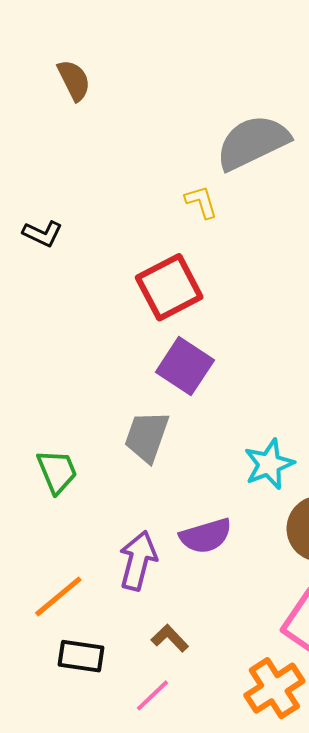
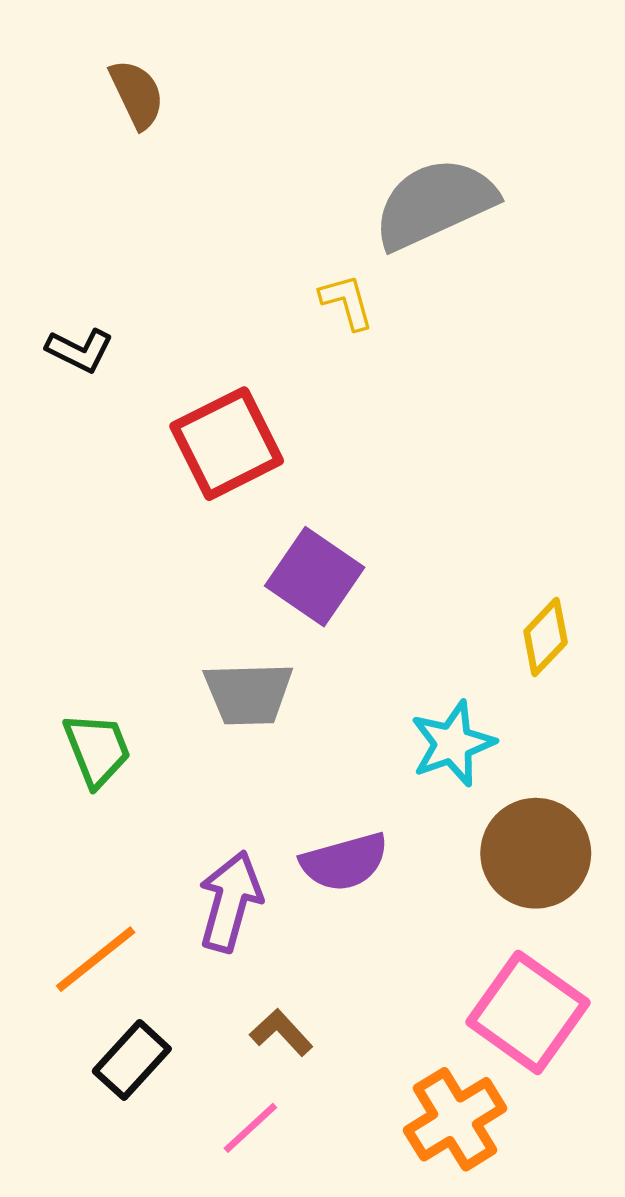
red square: (169, 287) -> (227, 444), moved
gray trapezoid: (147, 436) -> (248, 694), turned -112
black rectangle: (81, 656) -> (132, 1060), turned -57

